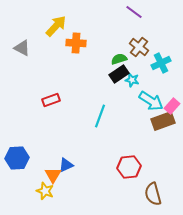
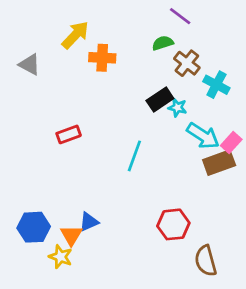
green semicircle: (119, 59) -> (163, 43), moved
cyan cross: (161, 63) -> (216, 85), turned -36
blue hexagon: (17, 158) -> (34, 227), moved

